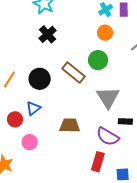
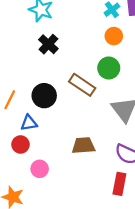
blue triangle: (33, 108) -> (29, 123), moved, turned 35

